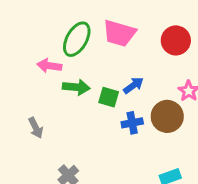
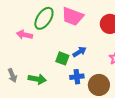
green arrow: (76, 87) -> (37, 79), moved
brown circle: (167, 116) -> (99, 85), moved

